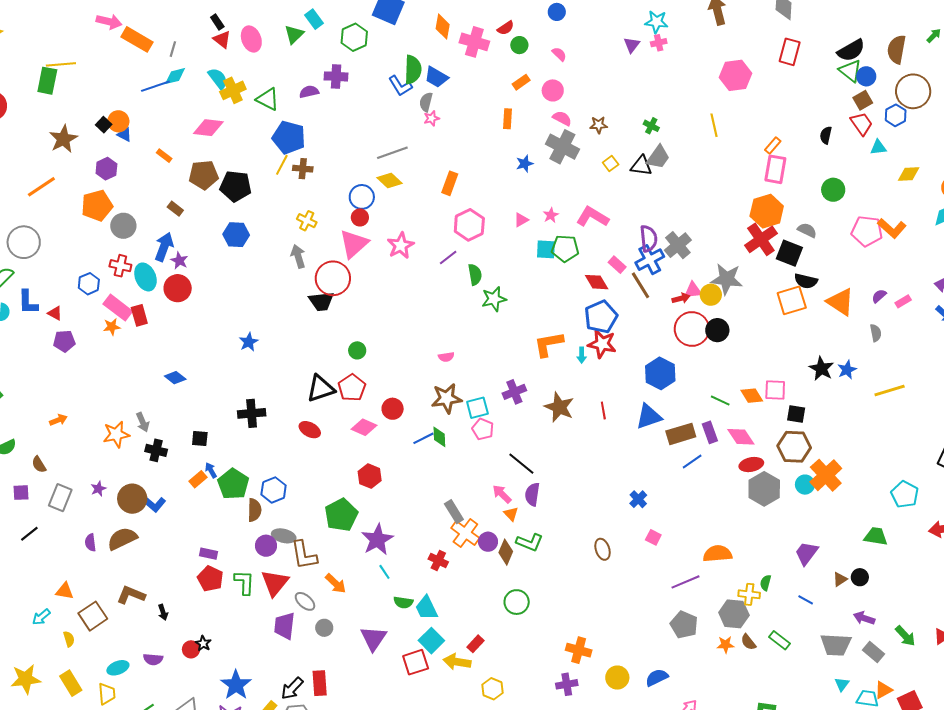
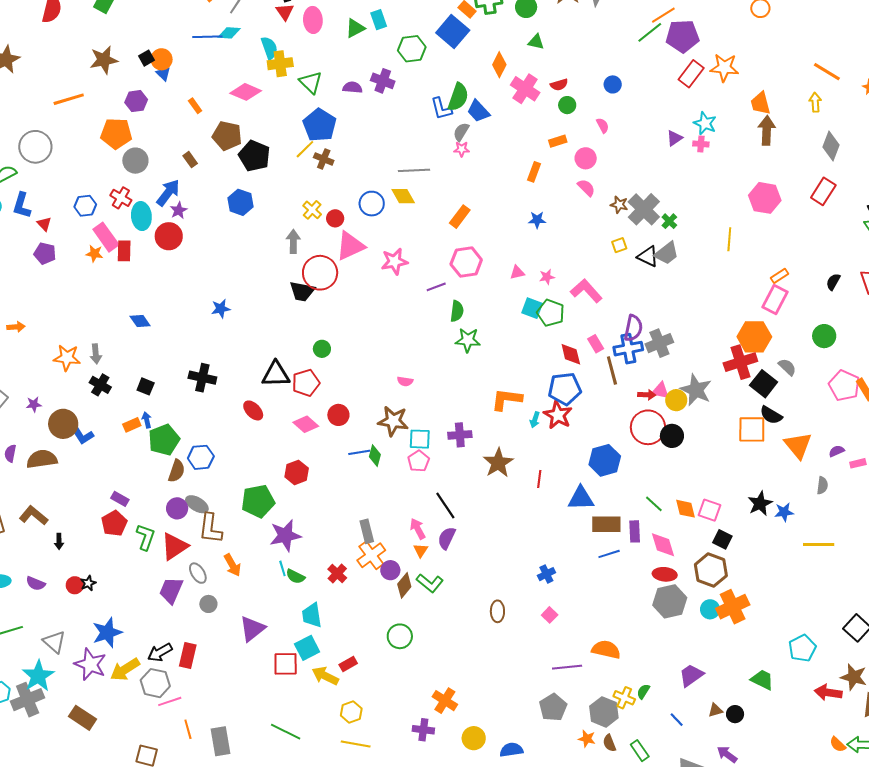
gray cross: (562, 147) -> (644, 209), moved
red circle: (360, 217) -> (335, 218), moved
green semicircle: (403, 602) -> (295, 576), moved

